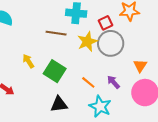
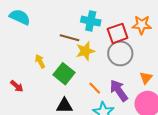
red square: (105, 23) -> (118, 33), size x1.5
yellow star: (87, 42) -> (85, 51), moved
purple arrow: (113, 82) -> (119, 90), size x1.6

